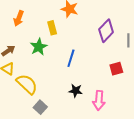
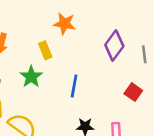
red square: (116, 69) -> (133, 92), turned -32

